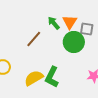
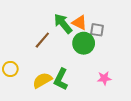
orange triangle: (70, 22) -> (79, 23), turned -35
green arrow: (54, 23) -> (63, 24), size x1.5

